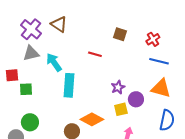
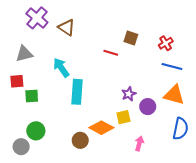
purple cross: (31, 29) -> (37, 18), moved
gray triangle: (31, 53) -> (24, 54), moved
red line: (95, 54) -> (111, 53), moved
yellow square: (121, 109) -> (123, 117), moved

